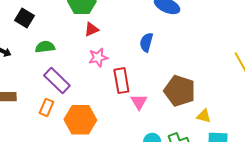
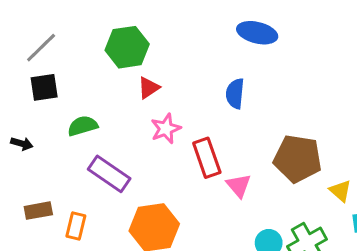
black square: (24, 18) -> (44, 87), turned -30
orange rectangle: (47, 107) -> (76, 226), moved
yellow triangle: (204, 116) -> (340, 191), turned 35

